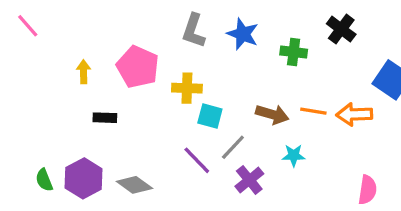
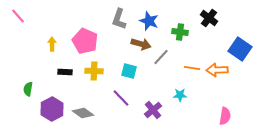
yellow cross: (187, 88) -> (94, 71), moved
brown arrow: (272, 114) -> (141, 44), moved
gray line: (233, 147) -> (161, 57), moved
green semicircle: (44, 180) -> (28, 89), moved, turned 32

